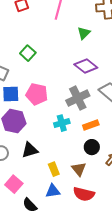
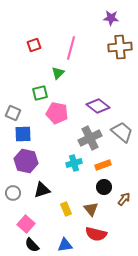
green triangle: (84, 33) -> (58, 73), moved
green square: (28, 53) -> (40, 93), turned 35
pink pentagon: (37, 94) -> (57, 113), moved
blue triangle: (53, 191) -> (65, 245), moved
black semicircle: (30, 205) -> (32, 245), moved

